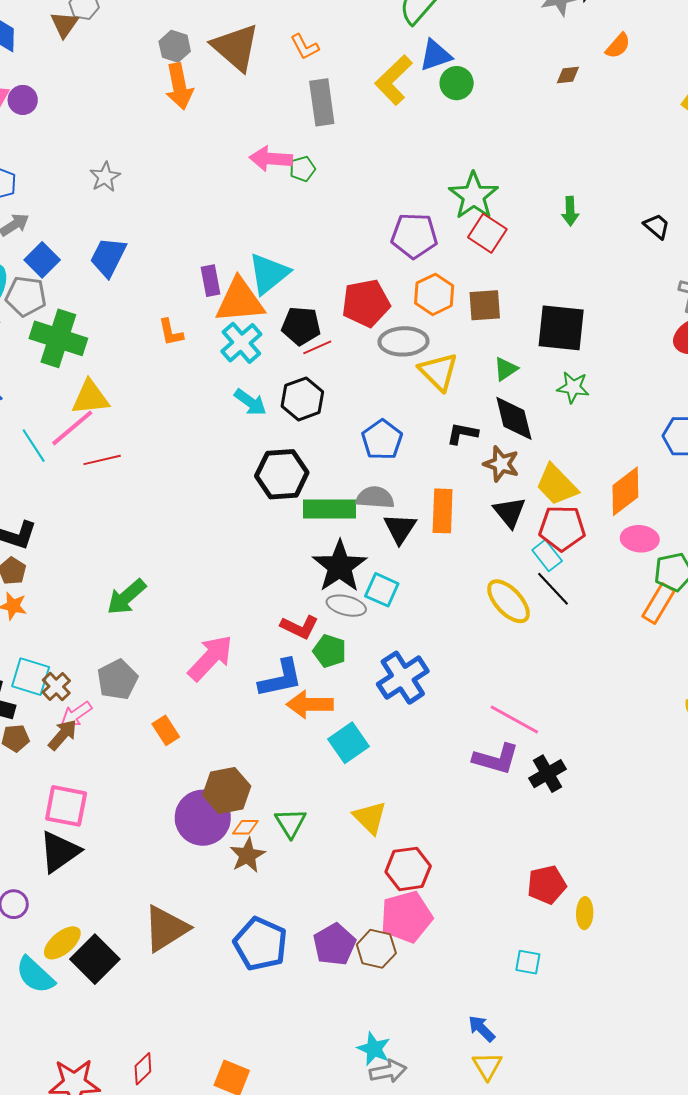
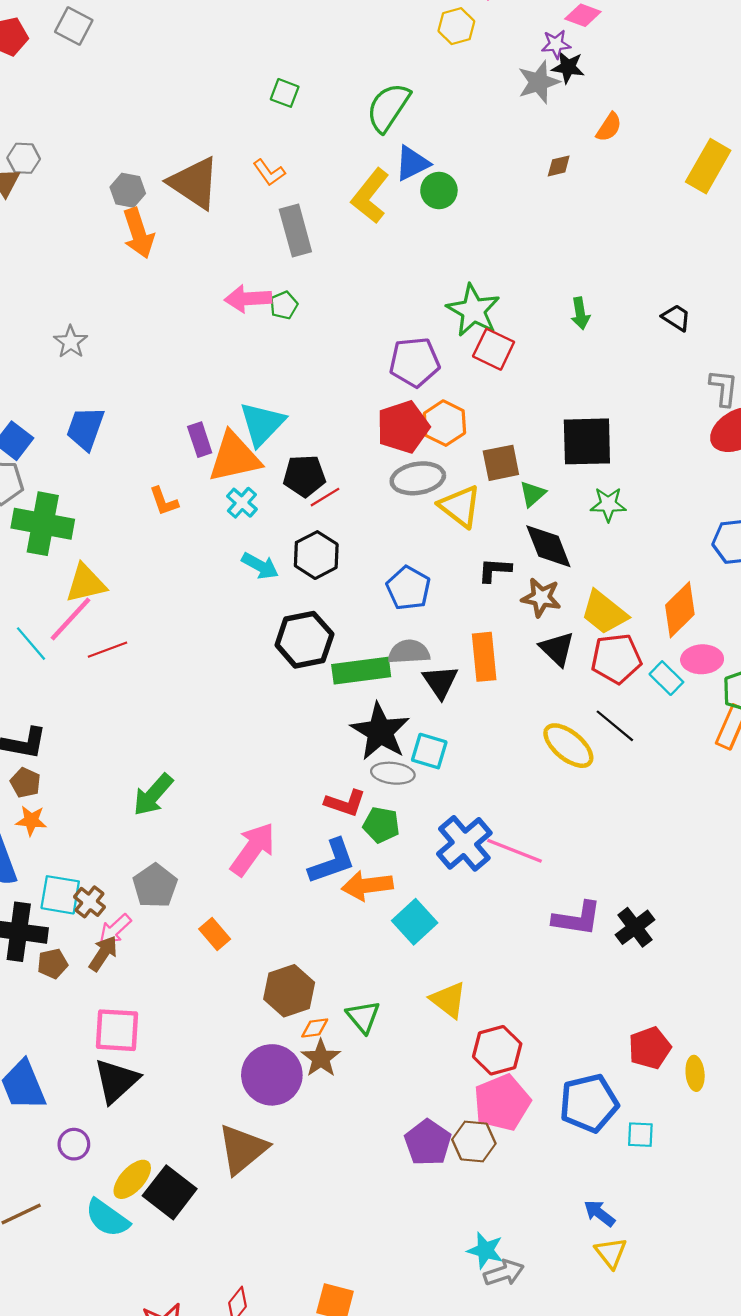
red pentagon: (366, 303) -> (403, 427), moved
brown square: (485, 305) -> (501, 463), moved
cyan cross: (241, 343) -> (242, 503), size x0.7
cyan rectangle: (547, 556) -> (666, 678), moved
pink line: (514, 720) -> (515, 851), moved
purple circle: (203, 818) -> (272, 1075), moved
blue pentagon: (260, 944) -> (589, 1103), moved, turned -30

